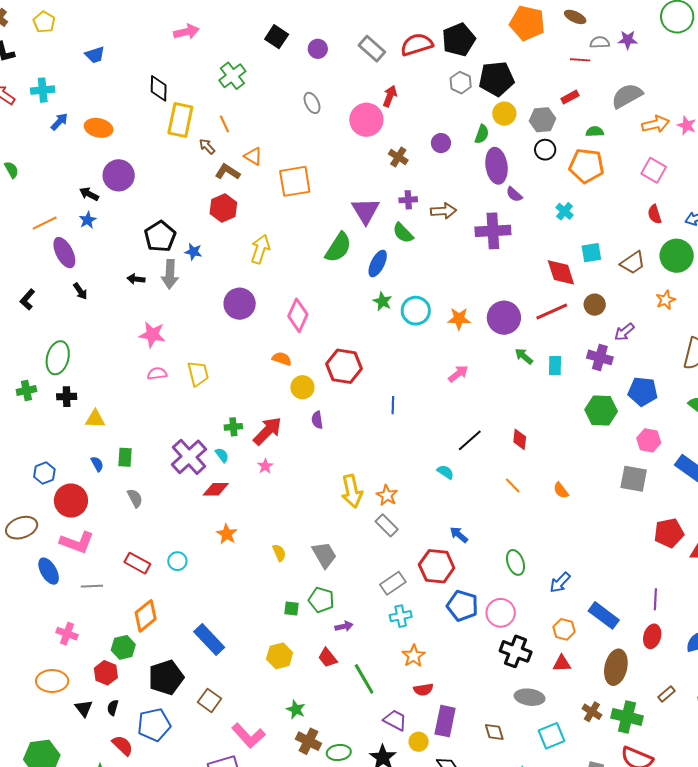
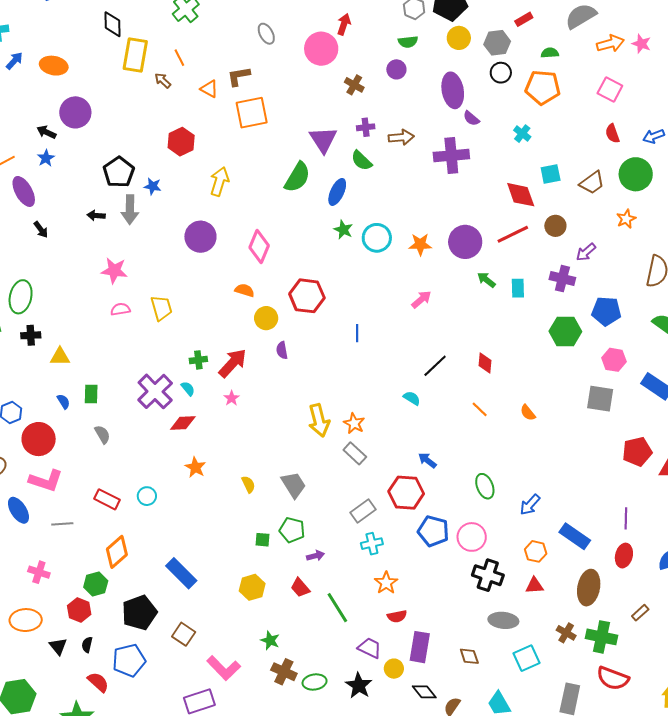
green semicircle: (482, 134) -> (408, 42), moved, turned 66
brown L-shape: (228, 172) -> (239, 76), moved, turned -40

